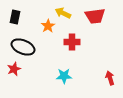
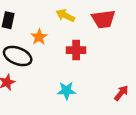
orange star: (48, 26) -> (39, 37), moved
red arrow: (110, 78) -> (121, 93), turned 56

